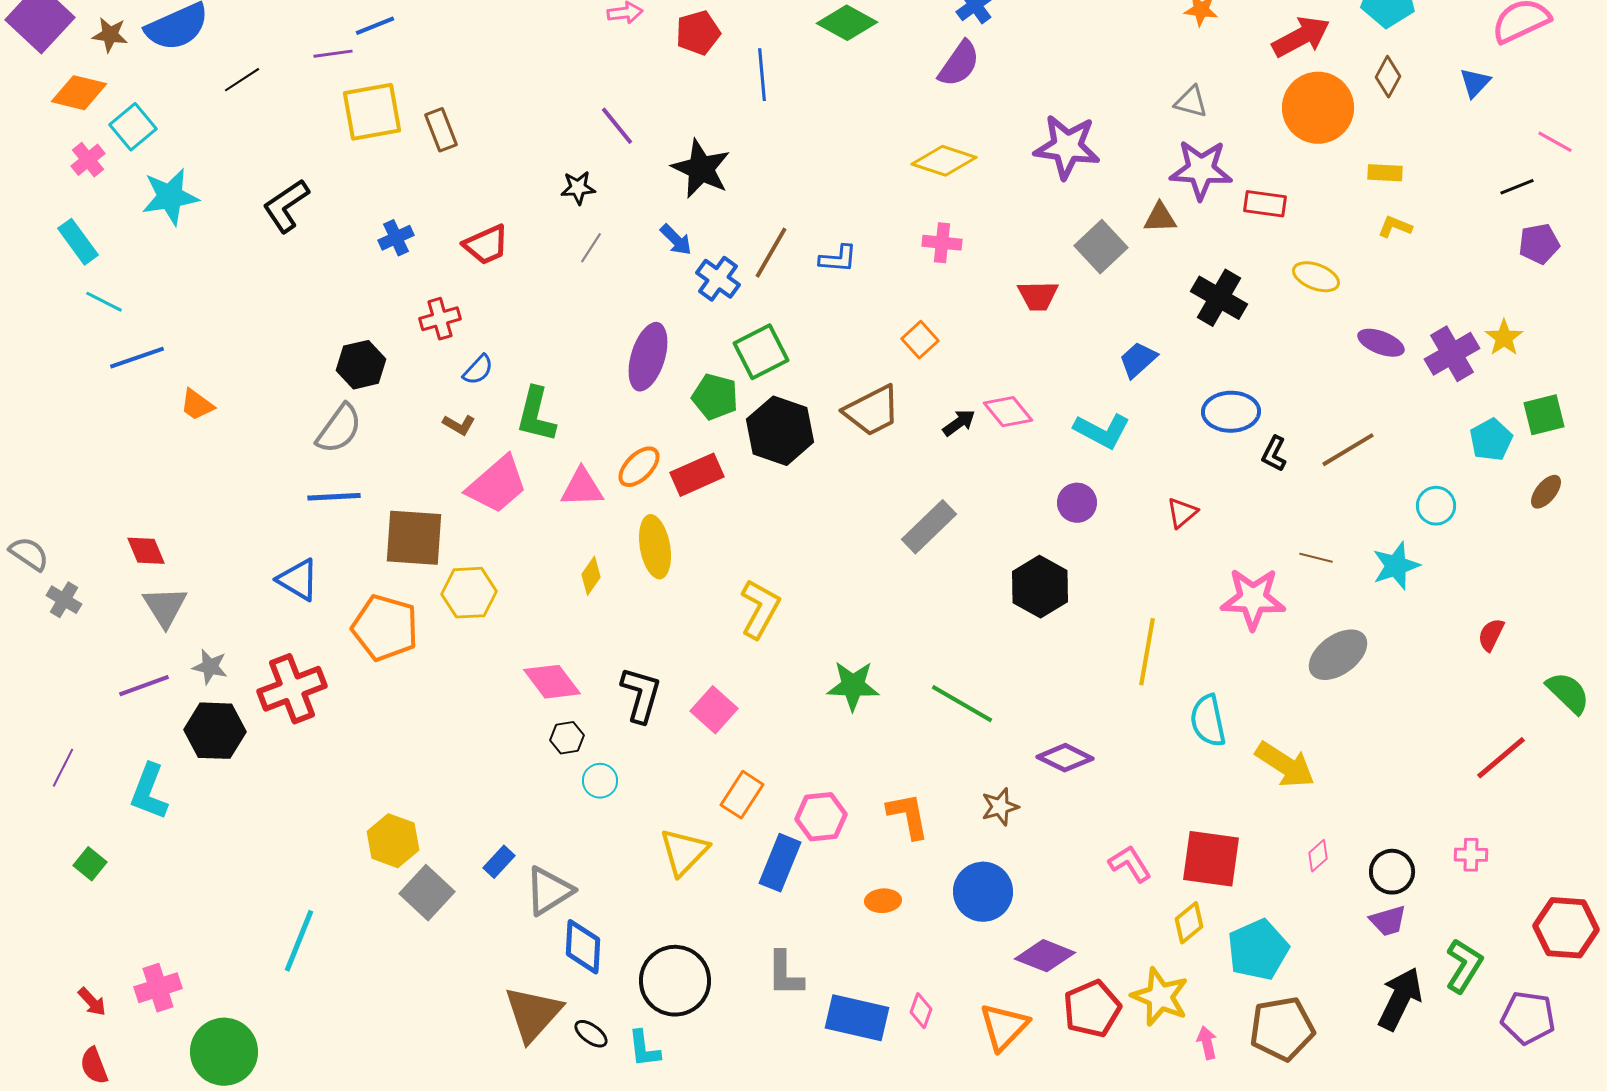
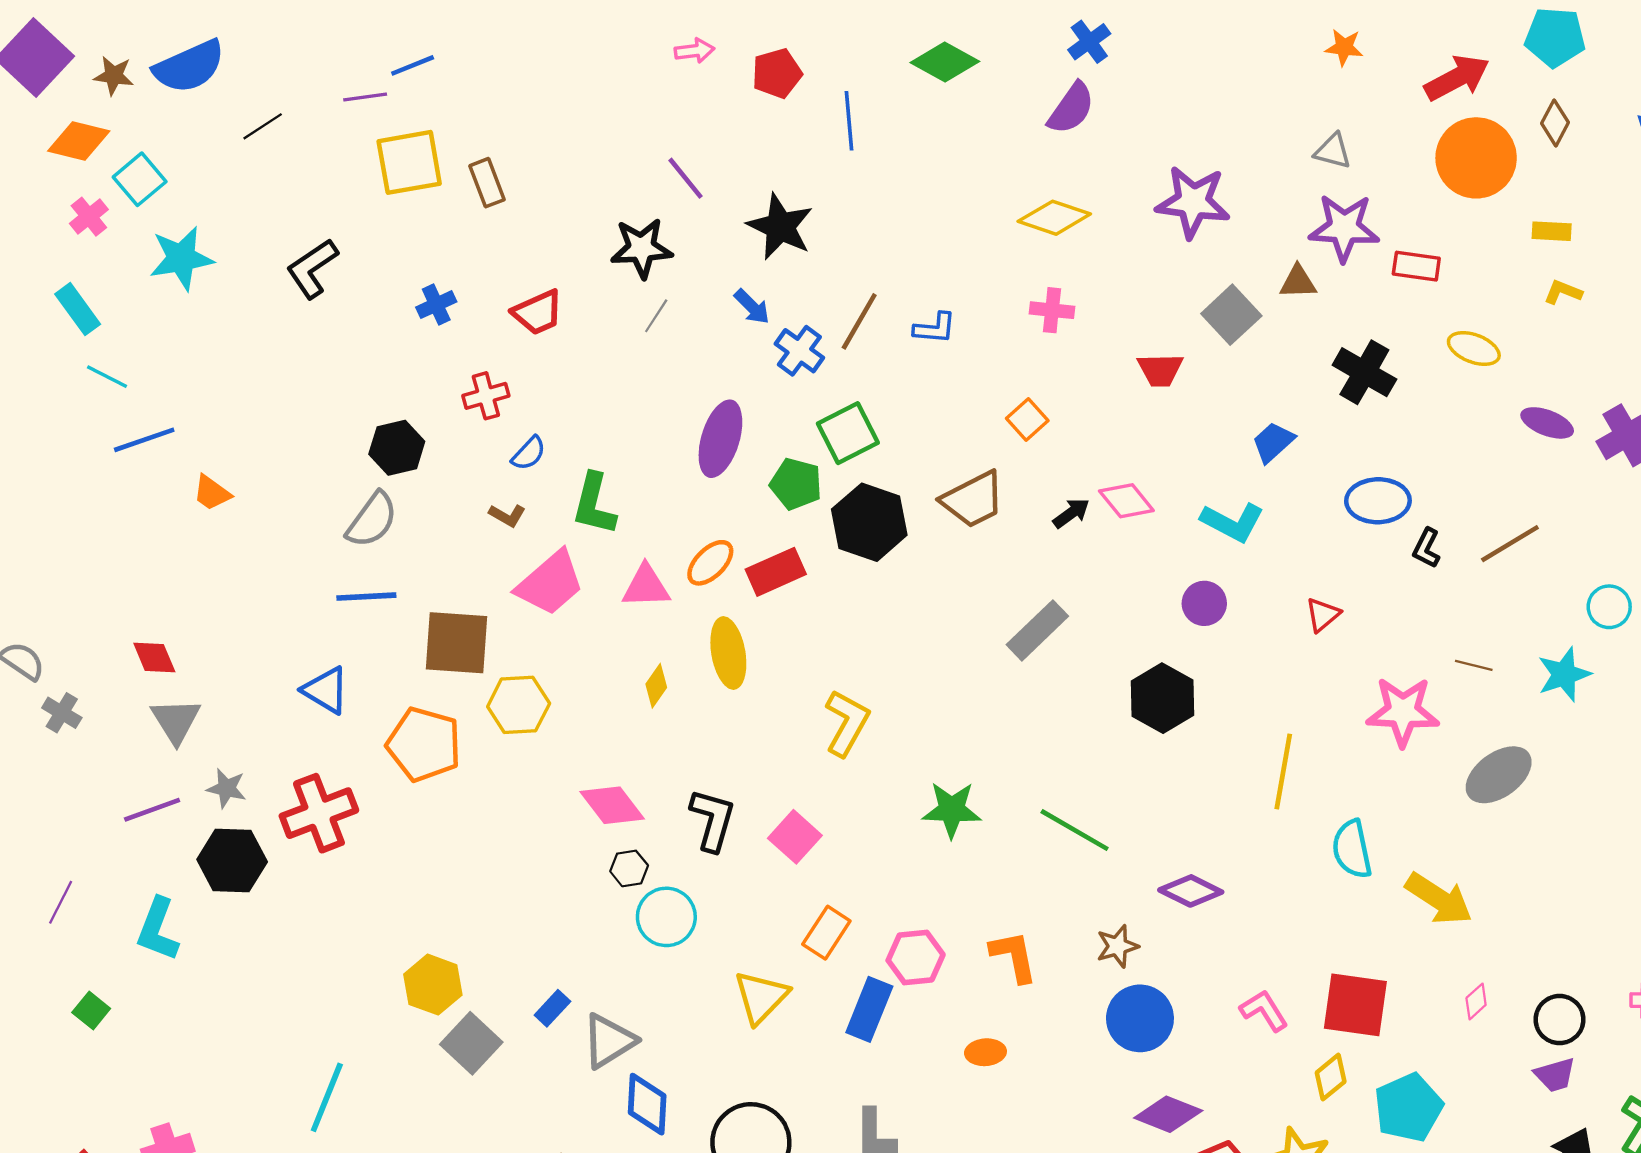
black star: (578, 188) -> (642, 248), size x1.6
cyan circle: (600, 781) -> (666, 917), size x1.5
blue circle: (983, 892) -> (1140, 1018), moved

